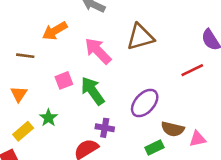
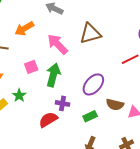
green arrow: (93, 91) -> (53, 75), turned 50
green rectangle: (154, 148) -> (90, 116), moved

